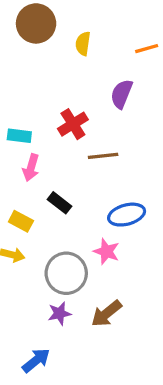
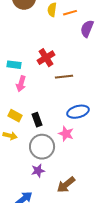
orange line: (147, 49) -> (70, 13), moved
purple semicircle: (122, 94) -> (87, 29), moved
black rectangle: (59, 203) -> (37, 120), moved, turned 32
brown arrow: (106, 313) -> (66, 185), moved

